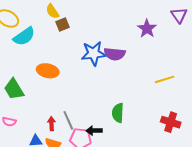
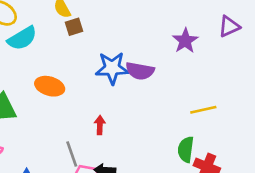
purple triangle: (179, 15) -> (229, 26), turned 36
green semicircle: (118, 113) -> (186, 149), moved
red arrow: (51, 124) -> (100, 125), moved

